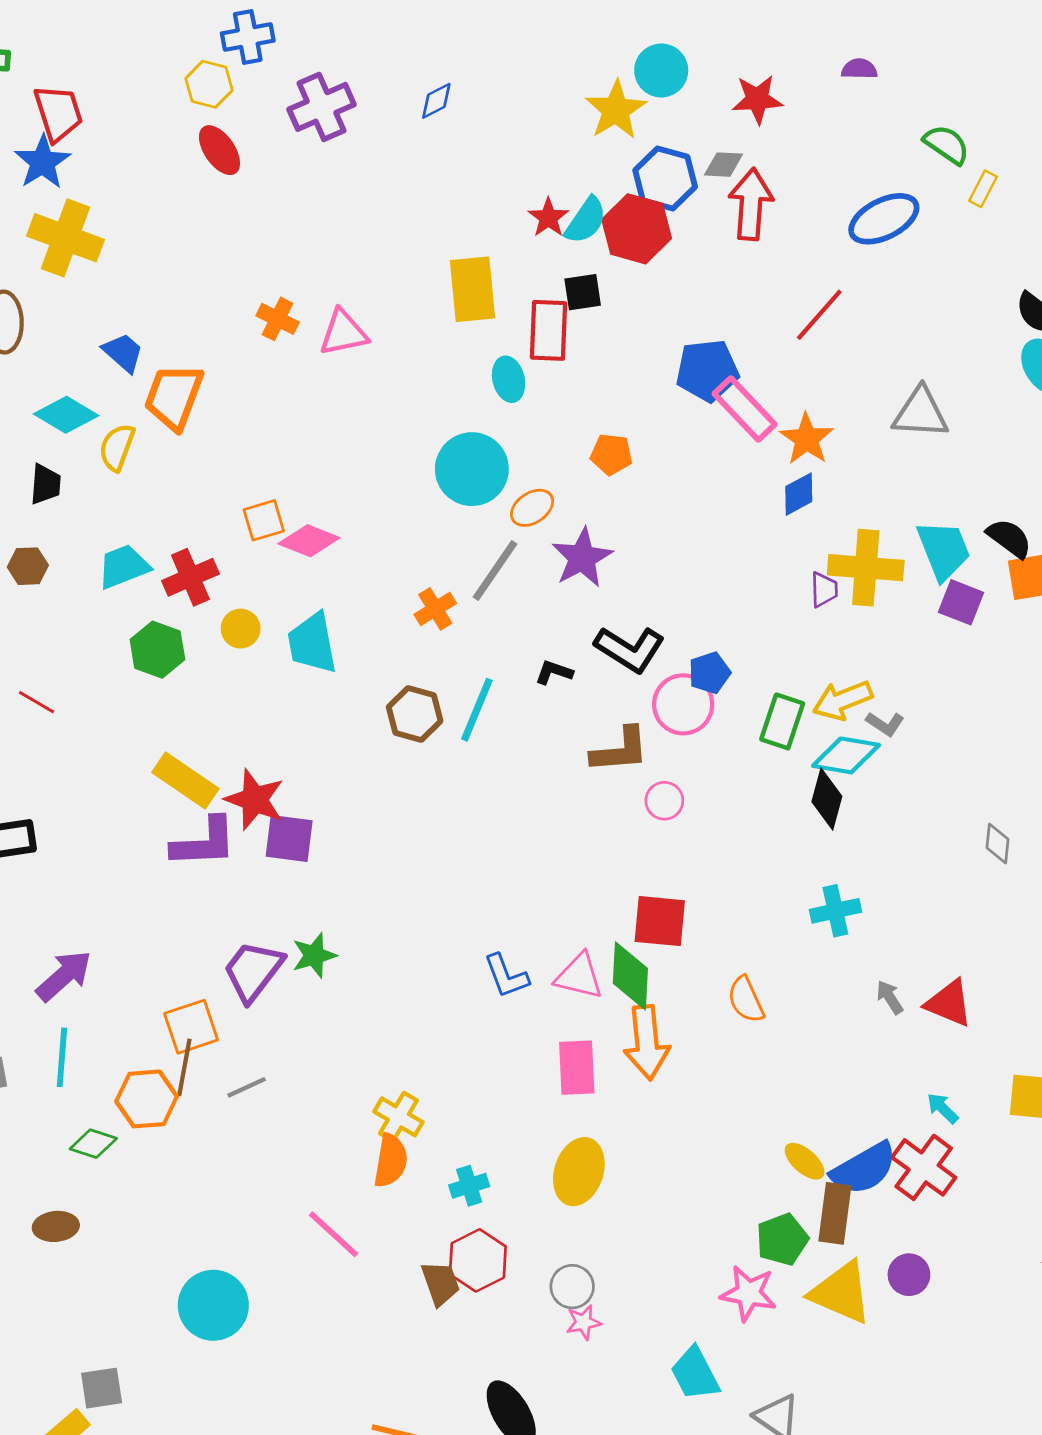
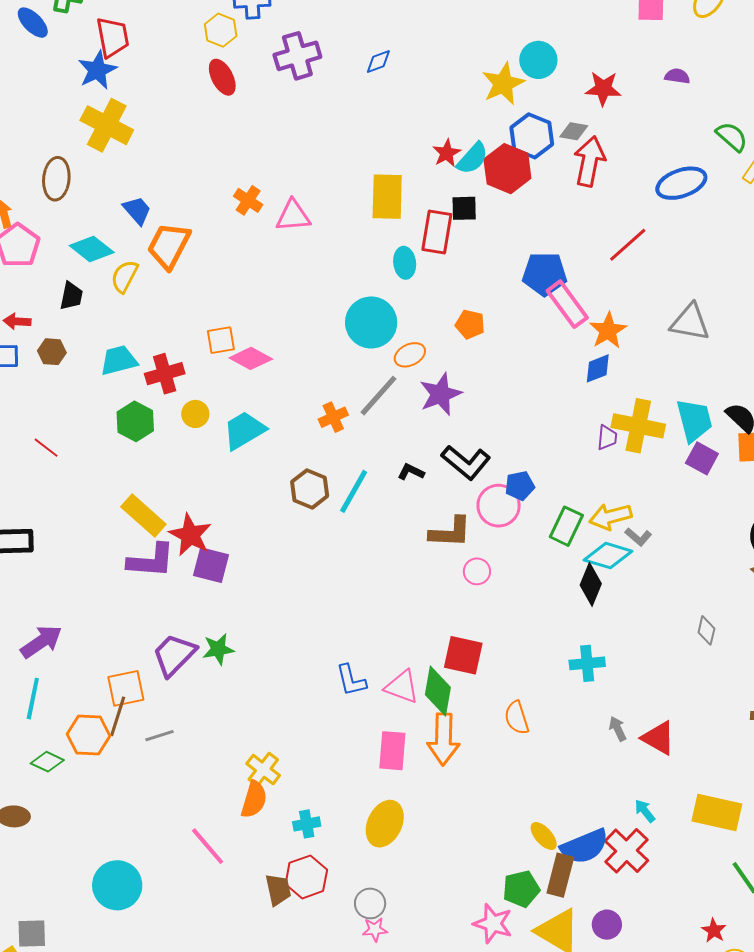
cyan trapezoid: (312, 643) -> (244, 430), turned 63

